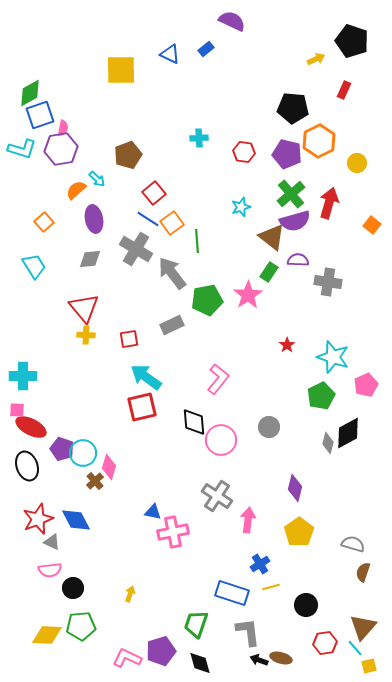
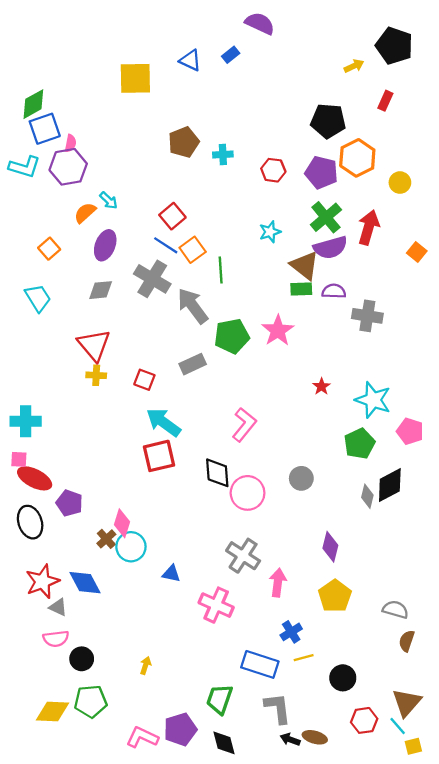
brown pentagon: (128, 155) -> (184, 142), moved
purple ellipse: (94, 219) -> (105, 245), turned 32
green rectangle: (269, 272) -> (301, 289), moved, turned 54
red square: (129, 339) -> (144, 380), turned 30
pink pentagon: (366, 385) -> (410, 431), turned -30
cyan circle: (83, 453) -> (131, 547), moved
pink cross: (173, 532) -> (216, 605), moved, turned 36

